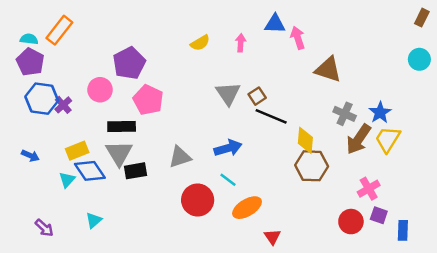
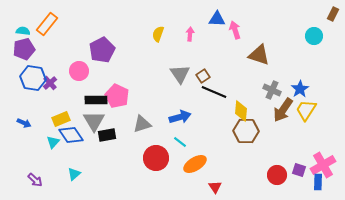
yellow semicircle: (200, 43) -> (158, 34), turned 140
cyan circle: (419, 59) -> (314, 36), moved
purple pentagon: (30, 62) -> (24, 49), turned 30
pink pentagon: (148, 100) -> (117, 96), moved
pink cross: (369, 189) -> (323, 165), moved, size x1.4

